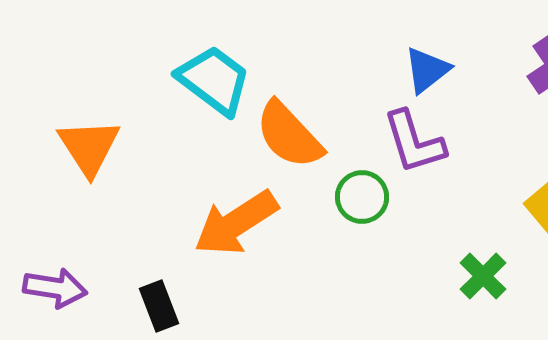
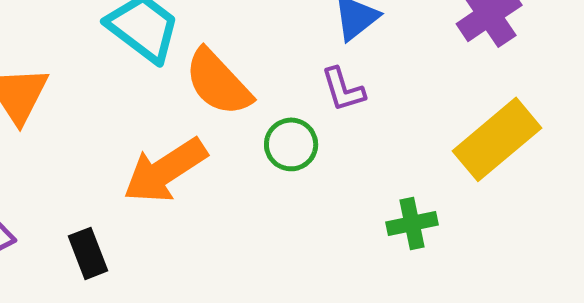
purple L-shape: (414, 142) -> (343, 89), size x0.7
green cross: (483, 276) -> (412, 223), turned 33

